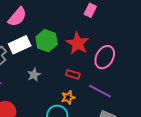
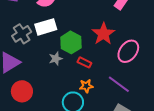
green hexagon: (47, 41) -> (71, 42), moved
red rectangle: (73, 74) -> (84, 62), moved

